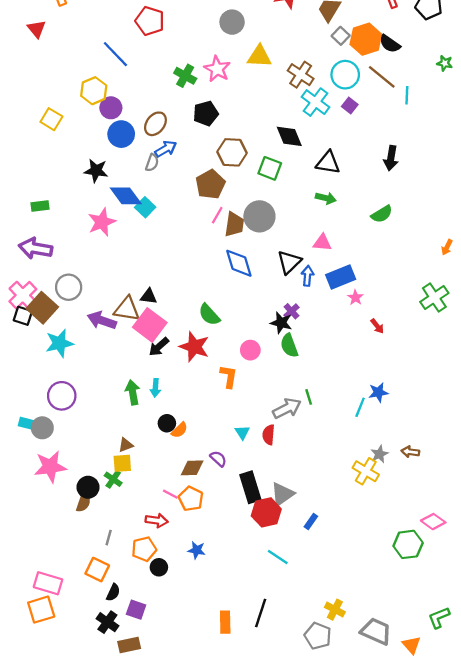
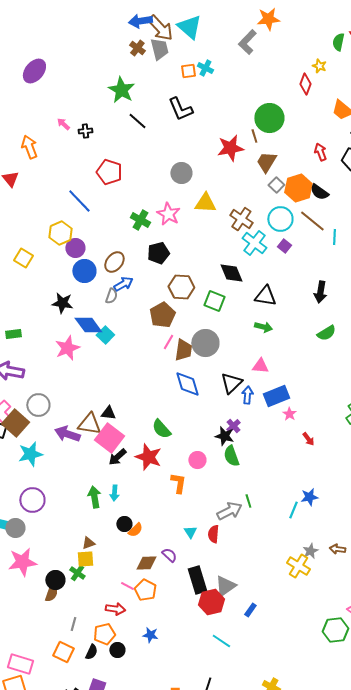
green semicircle: (382, 214) -> (326, 333), moved
black semicircle: (113, 592) -> (91, 652), moved

